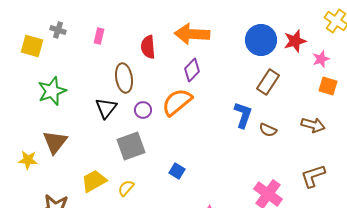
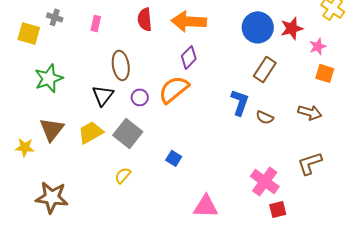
red semicircle: (148, 47) -> (145, 19), moved
gray square: (131, 146) -> (128, 133), turned -32
yellow trapezoid: (94, 181) -> (91, 132), moved

